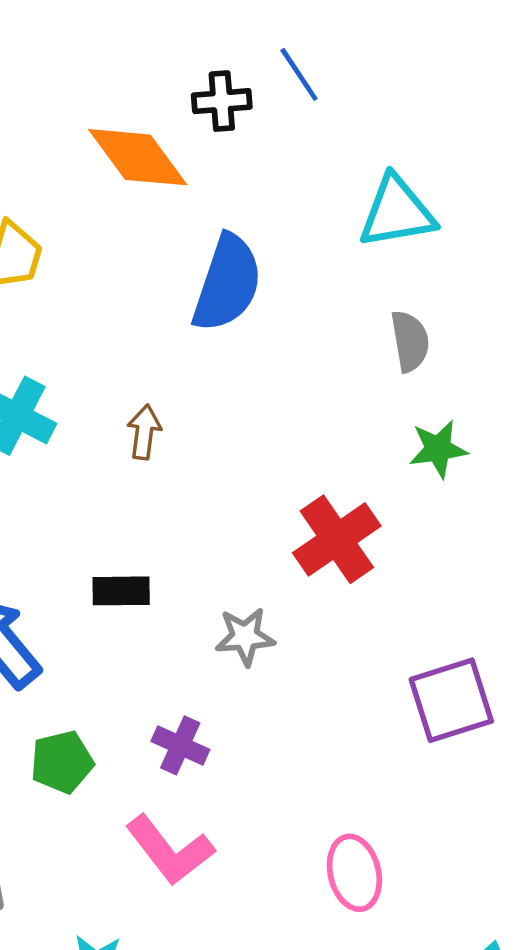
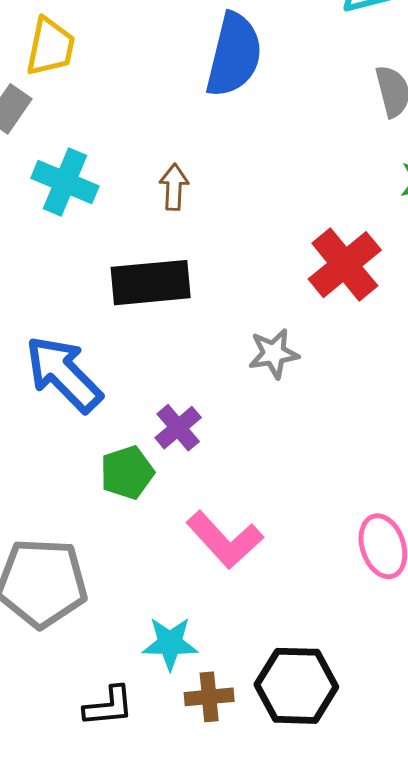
black rectangle: (121, 591) -> (151, 283), moved, size x1.6
purple cross: (180, 745) -> (178, 428), moved, turned 30

